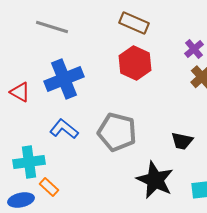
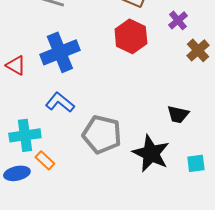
purple cross: (194, 49) -> (178, 20), moved
gray pentagon: (117, 132) -> (102, 134), moved

